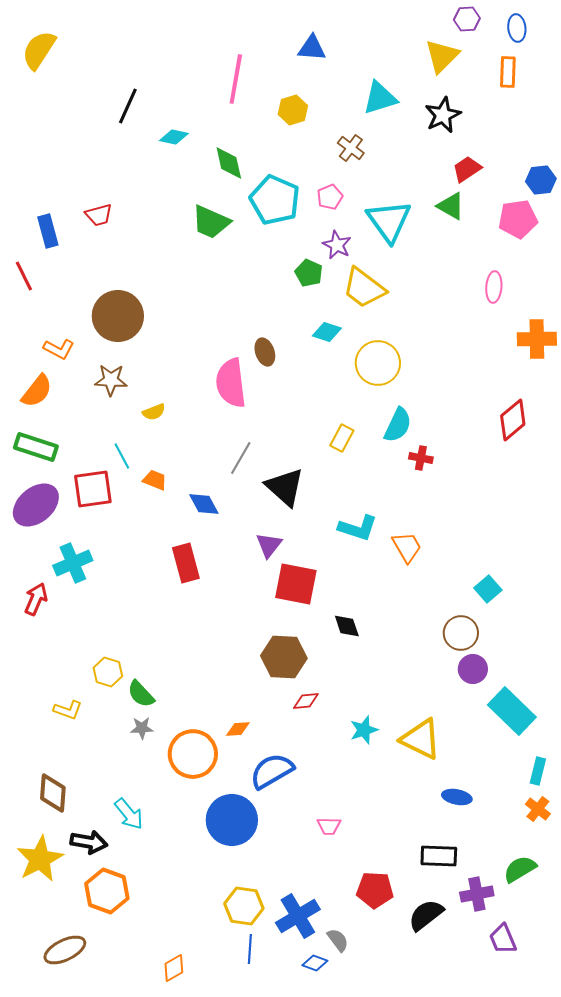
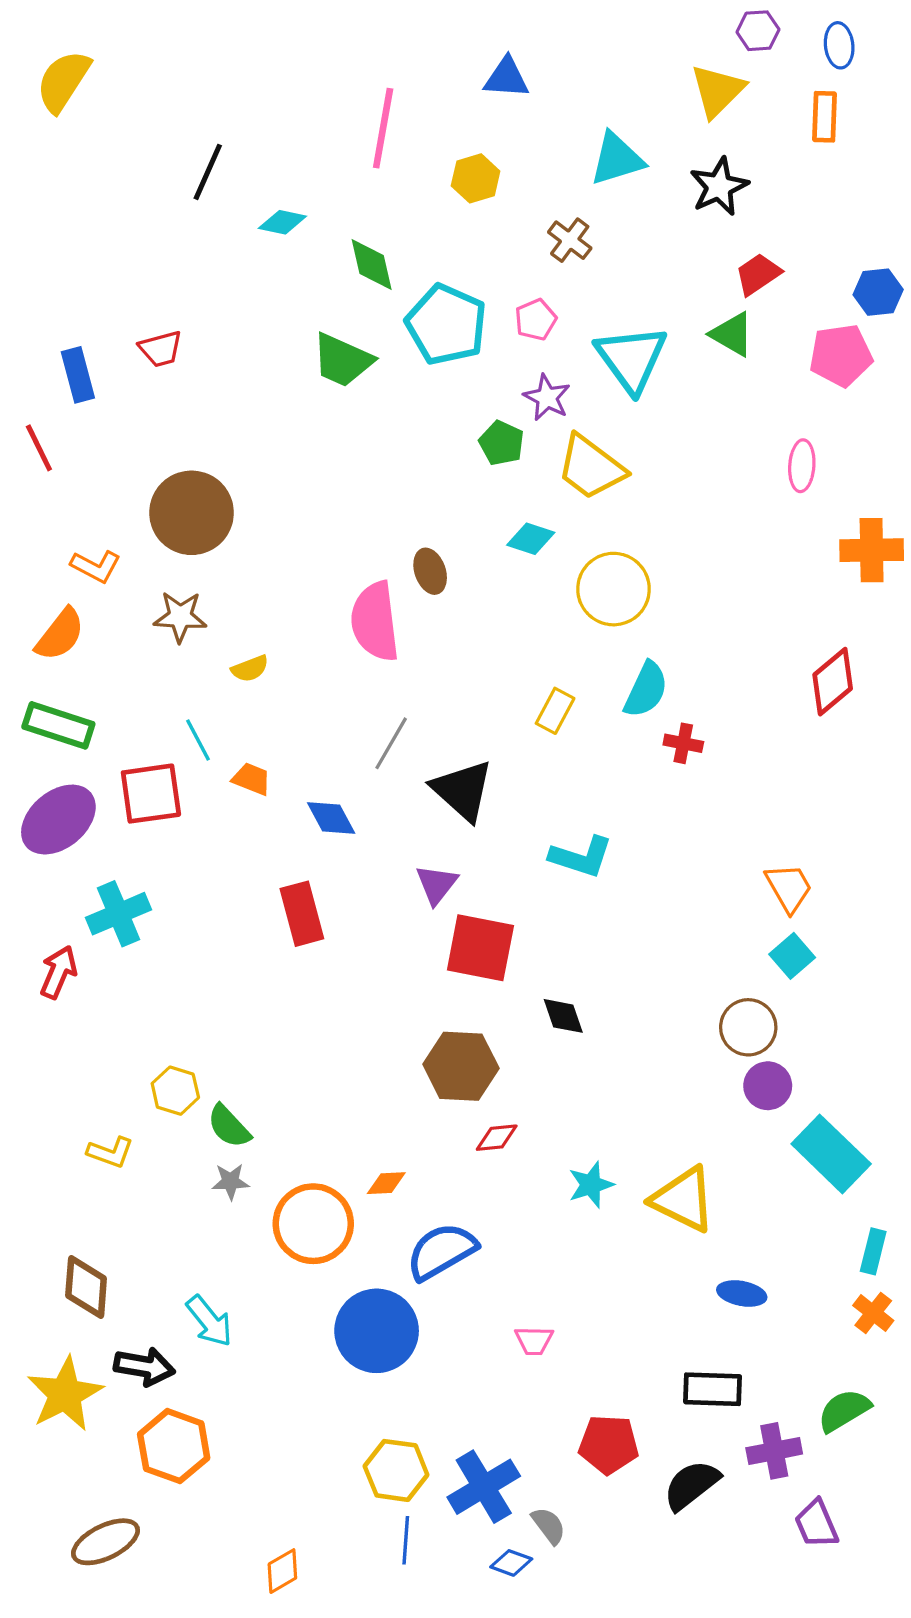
orange trapezoid: (407, 547) -> (789, 888), moved

